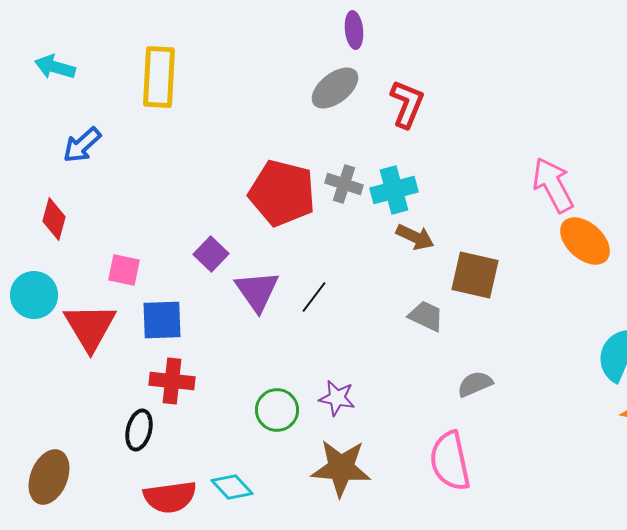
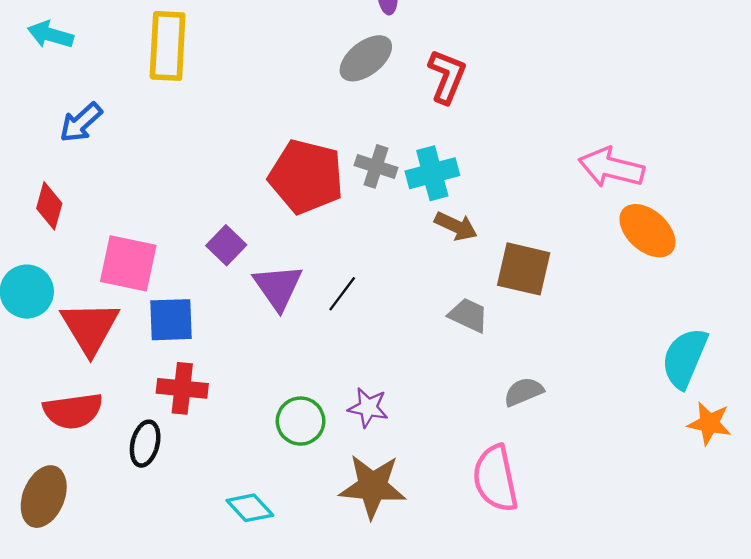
pink arrow: (553, 185) -> (611, 168), turned -48
pink square: (124, 270) -> (128, 263), size x1.6
red semicircle: (170, 497) -> (73, 411), moved

